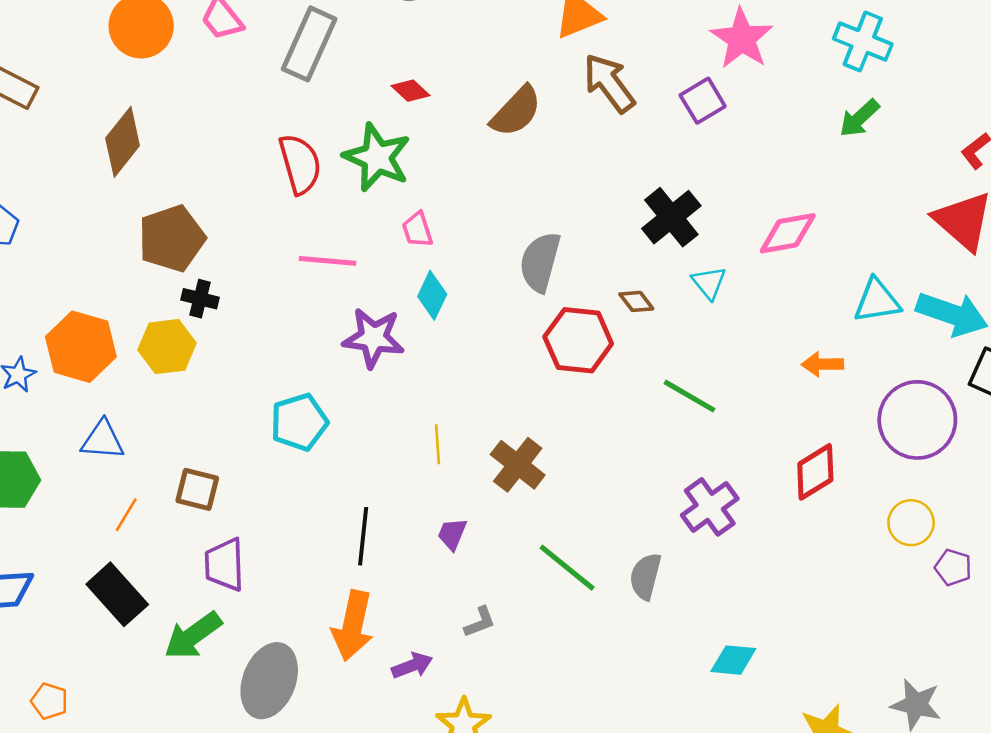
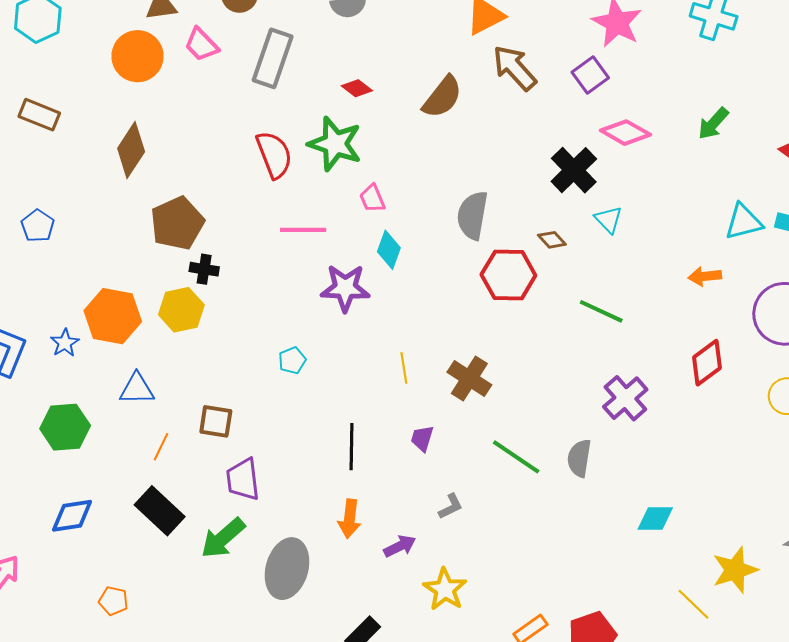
green arrow: (859, 118) -> (713, 124), moved
pink diamond: (788, 233) -> (625, 133), moved, turned 45
cyan pentagon: (299, 422) -> (292, 360), size x0.6
orange arrow: (353, 626) -> (350, 519), size x0.7

